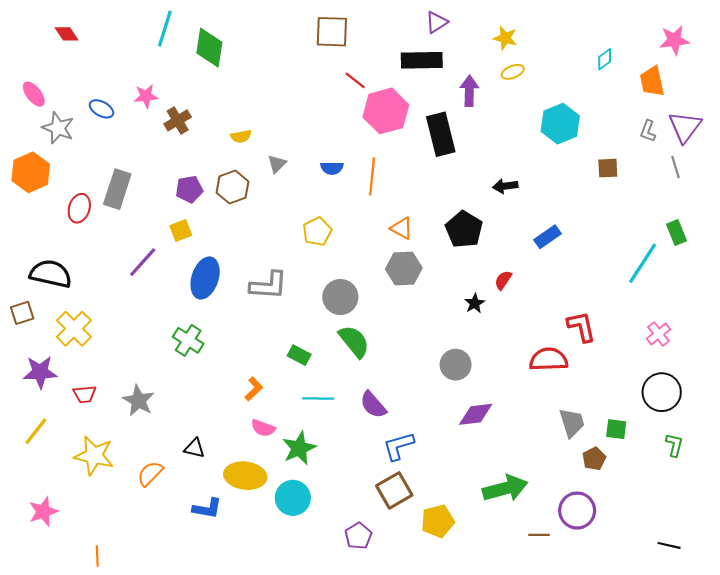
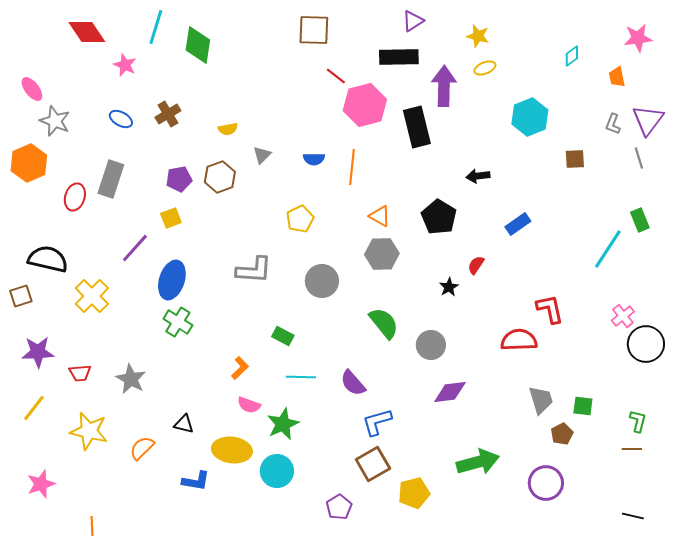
red diamond: (67, 34) -> (87, 32), moved, size x1.6
orange trapezoid: (652, 81) -> (617, 77), size x0.7
purple arrow: (469, 91) -> (444, 86), size x1.4
pink star: (146, 96) -> (125, 65), moved, turned 30
blue ellipse: (101, 109) -> (121, 119), moved
blue ellipse: (205, 278) -> (172, 280), moved
yellow cross: (74, 329) -> (92, 296), moved
green semicircle: (354, 341) -> (384, 323), moved
black circle: (662, 392) -> (646, 344), moved
brown line: (539, 535) -> (632, 449), moved

